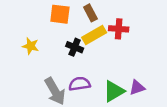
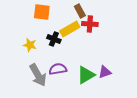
brown rectangle: (90, 13) -> (80, 11), moved
yellow star: (31, 46) -> (30, 45), moved

